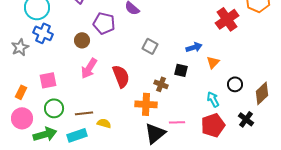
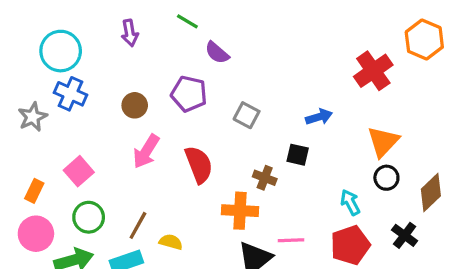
purple pentagon: (104, 23) -> (189, 94), moved
orange triangle: (213, 62) -> (383, 142), moved, size x1.5
pink square: (48, 80) -> (79, 171), turned -30
brown line: (84, 113) -> (138, 225), turned -54

